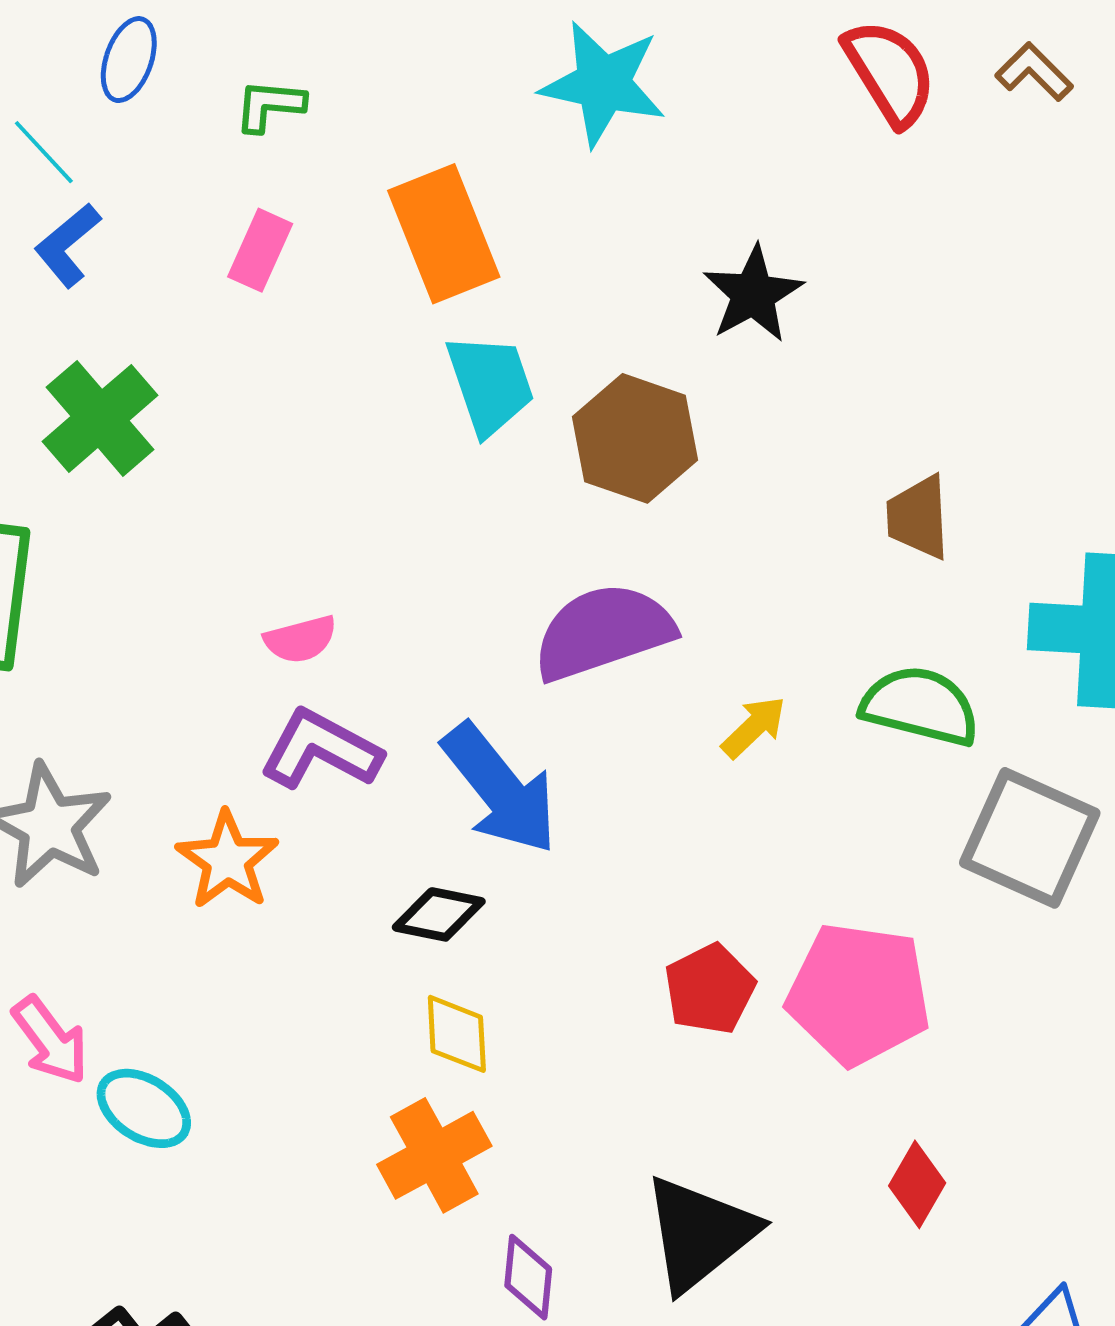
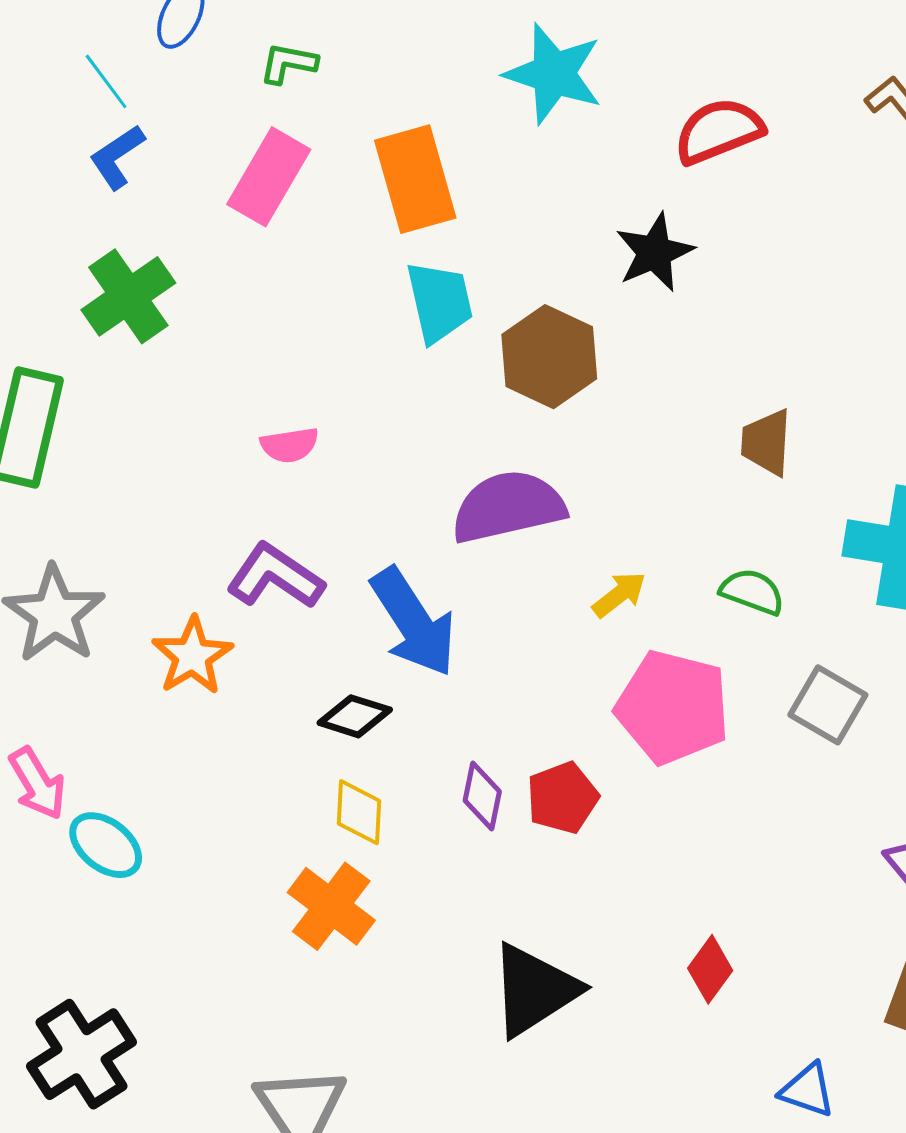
red semicircle: (890, 72) -> (719, 131), moved, turned -86
pink rectangle: (260, 250) -> (269, 177), size x1.5
pink semicircle: (300, 639) -> (290, 445), moved
green semicircle: (920, 706) -> (752, 592), size x0.7
gray square: (1030, 838) -> (828, 705), size x0.7
pink pentagon: (859, 994) -> (673, 707), moved
orange cross: (434, 1155) -> (331, 906), turned -30
purple diamond: (528, 1277) -> (482, 796), moved

